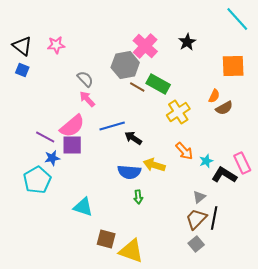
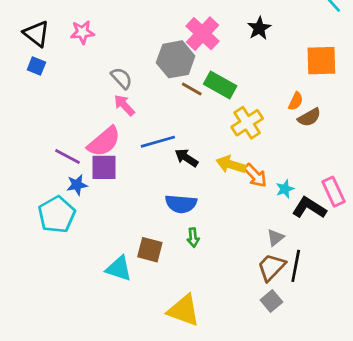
yellow arrow: (154, 165) -> (231, 165), moved
cyan triangle: (83, 207) -> (119, 269), moved
brown square: (106, 239) -> (150, 250), moved

